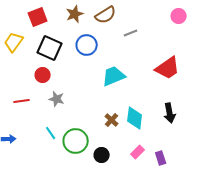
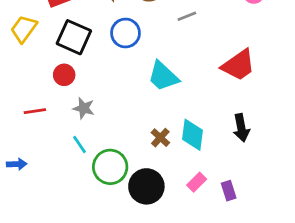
cyan trapezoid: (114, 76) -> (163, 76), turned -115
cyan line: (51, 133) -> (79, 145), moved
black circle: (102, 155) -> (146, 186), size x1.6

